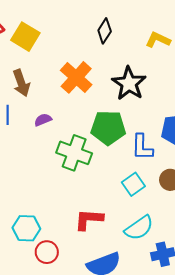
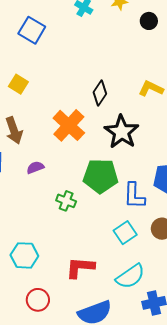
black diamond: (105, 31) -> (100, 93), moved
yellow square: (25, 37) -> (18, 84), size x0.7
green cross: (74, 153) -> (66, 201), size x0.6
cyan hexagon: (26, 228) -> (24, 255), moved

